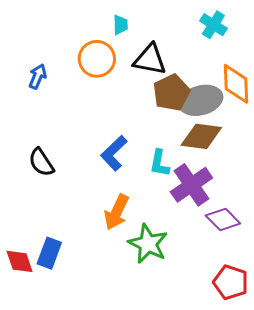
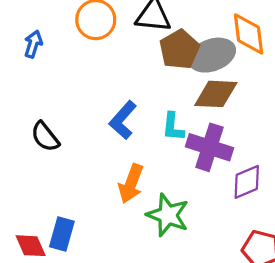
purple cross: (191, 185) -> (209, 147), turned -33
purple diamond: (223, 219) -> (247, 182), turned -64

